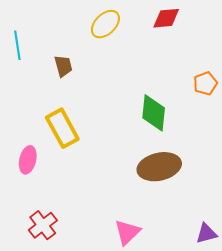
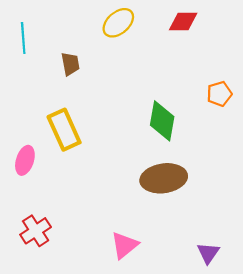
purple triangle: (206, 234) -> (208, 253), turned -45

